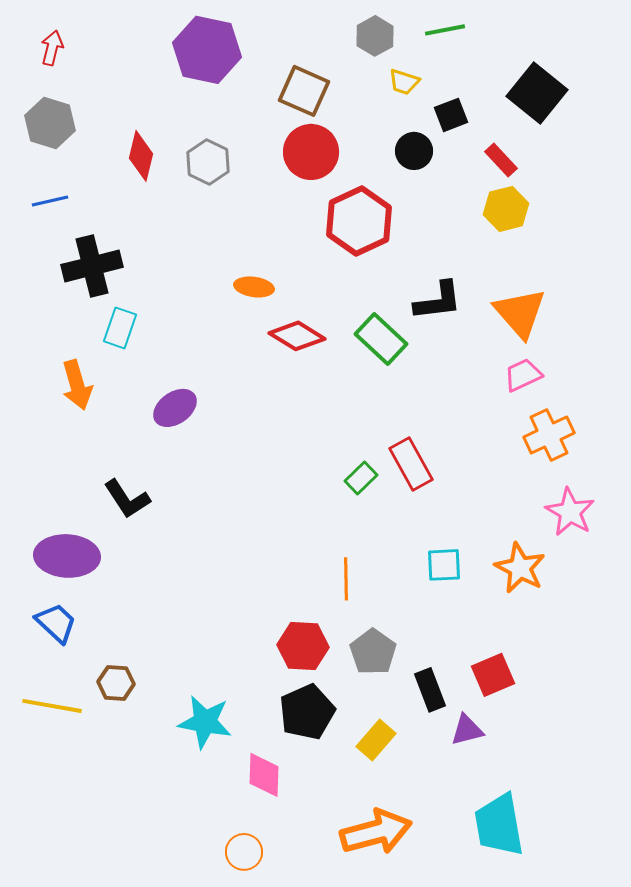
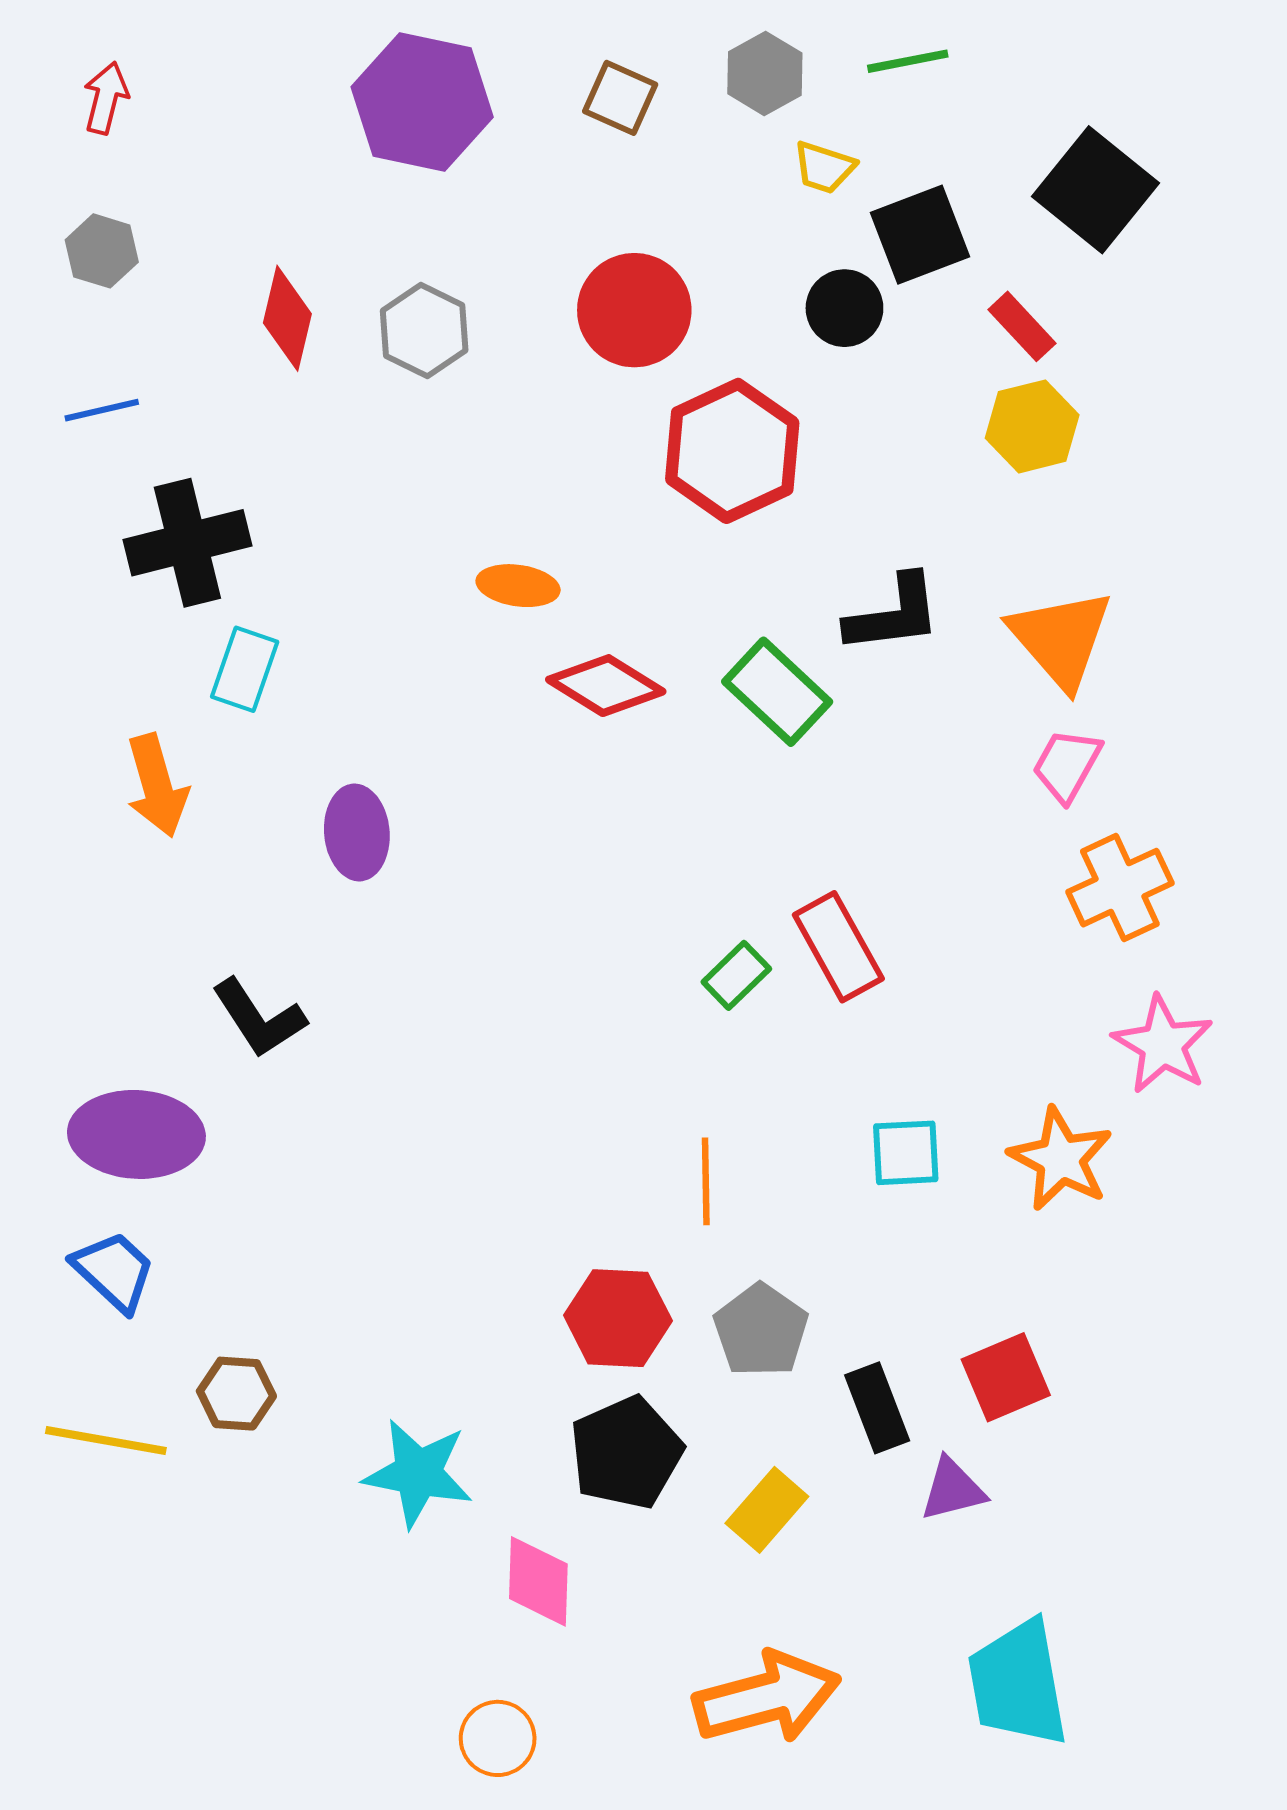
brown square: (304, 91) -> (620, 98), moved, size x0.7
black square: (451, 115) -> (920, 235), size x1.4
gray hexagon: (50, 123) -> (102, 251), size x0.7
pink trapezoid: (523, 375) -> (1067, 765), turned -36
purple ellipse: (175, 408) -> (357, 832), turned -60

